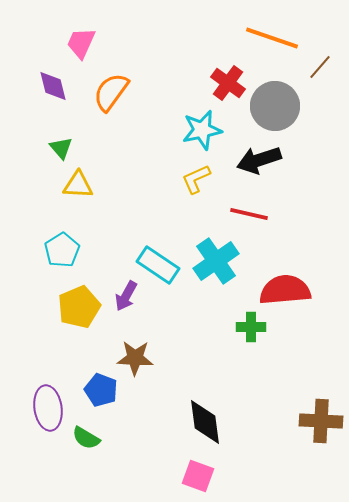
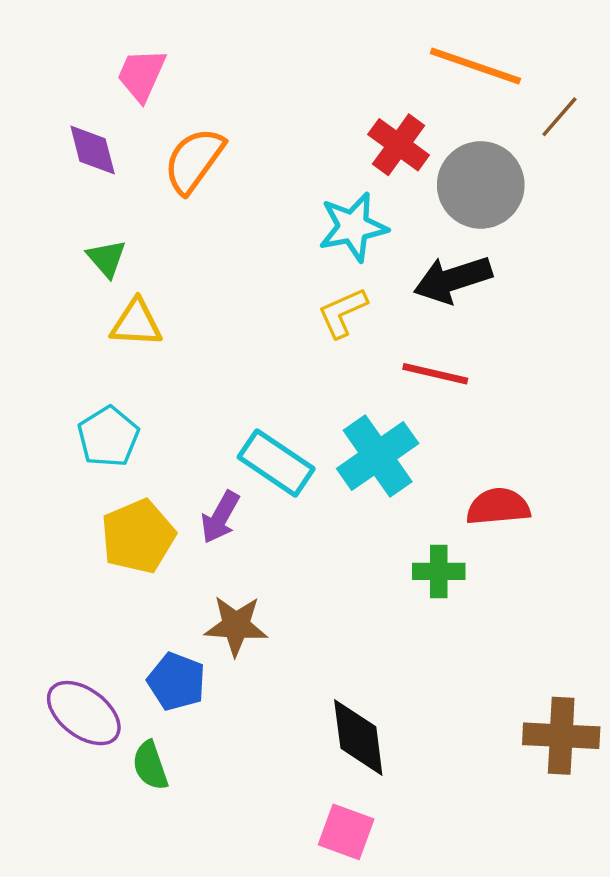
red semicircle: (285, 290) -> (498, 507), size x0.7
purple ellipse: (48, 408) -> (84, 713), turned -45
green semicircle: (86, 438) -> (150, 765), turned 40

